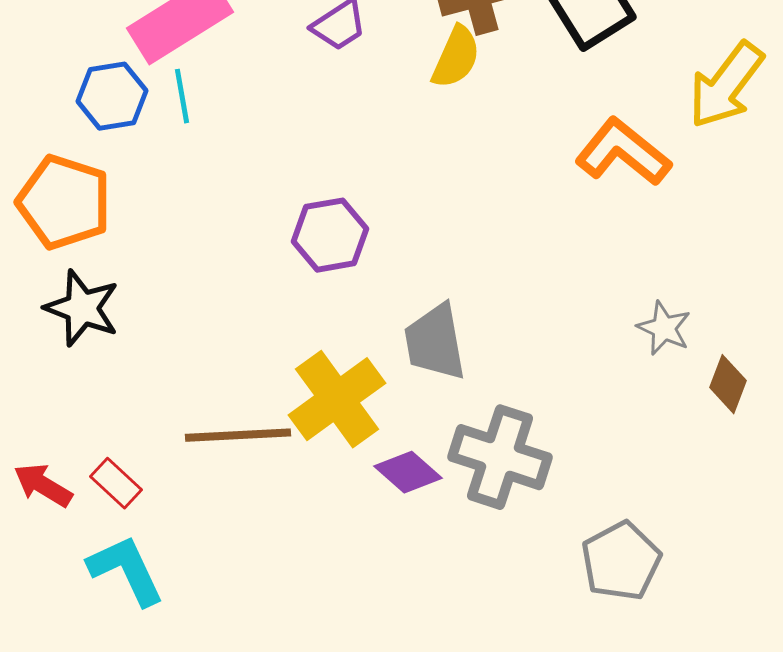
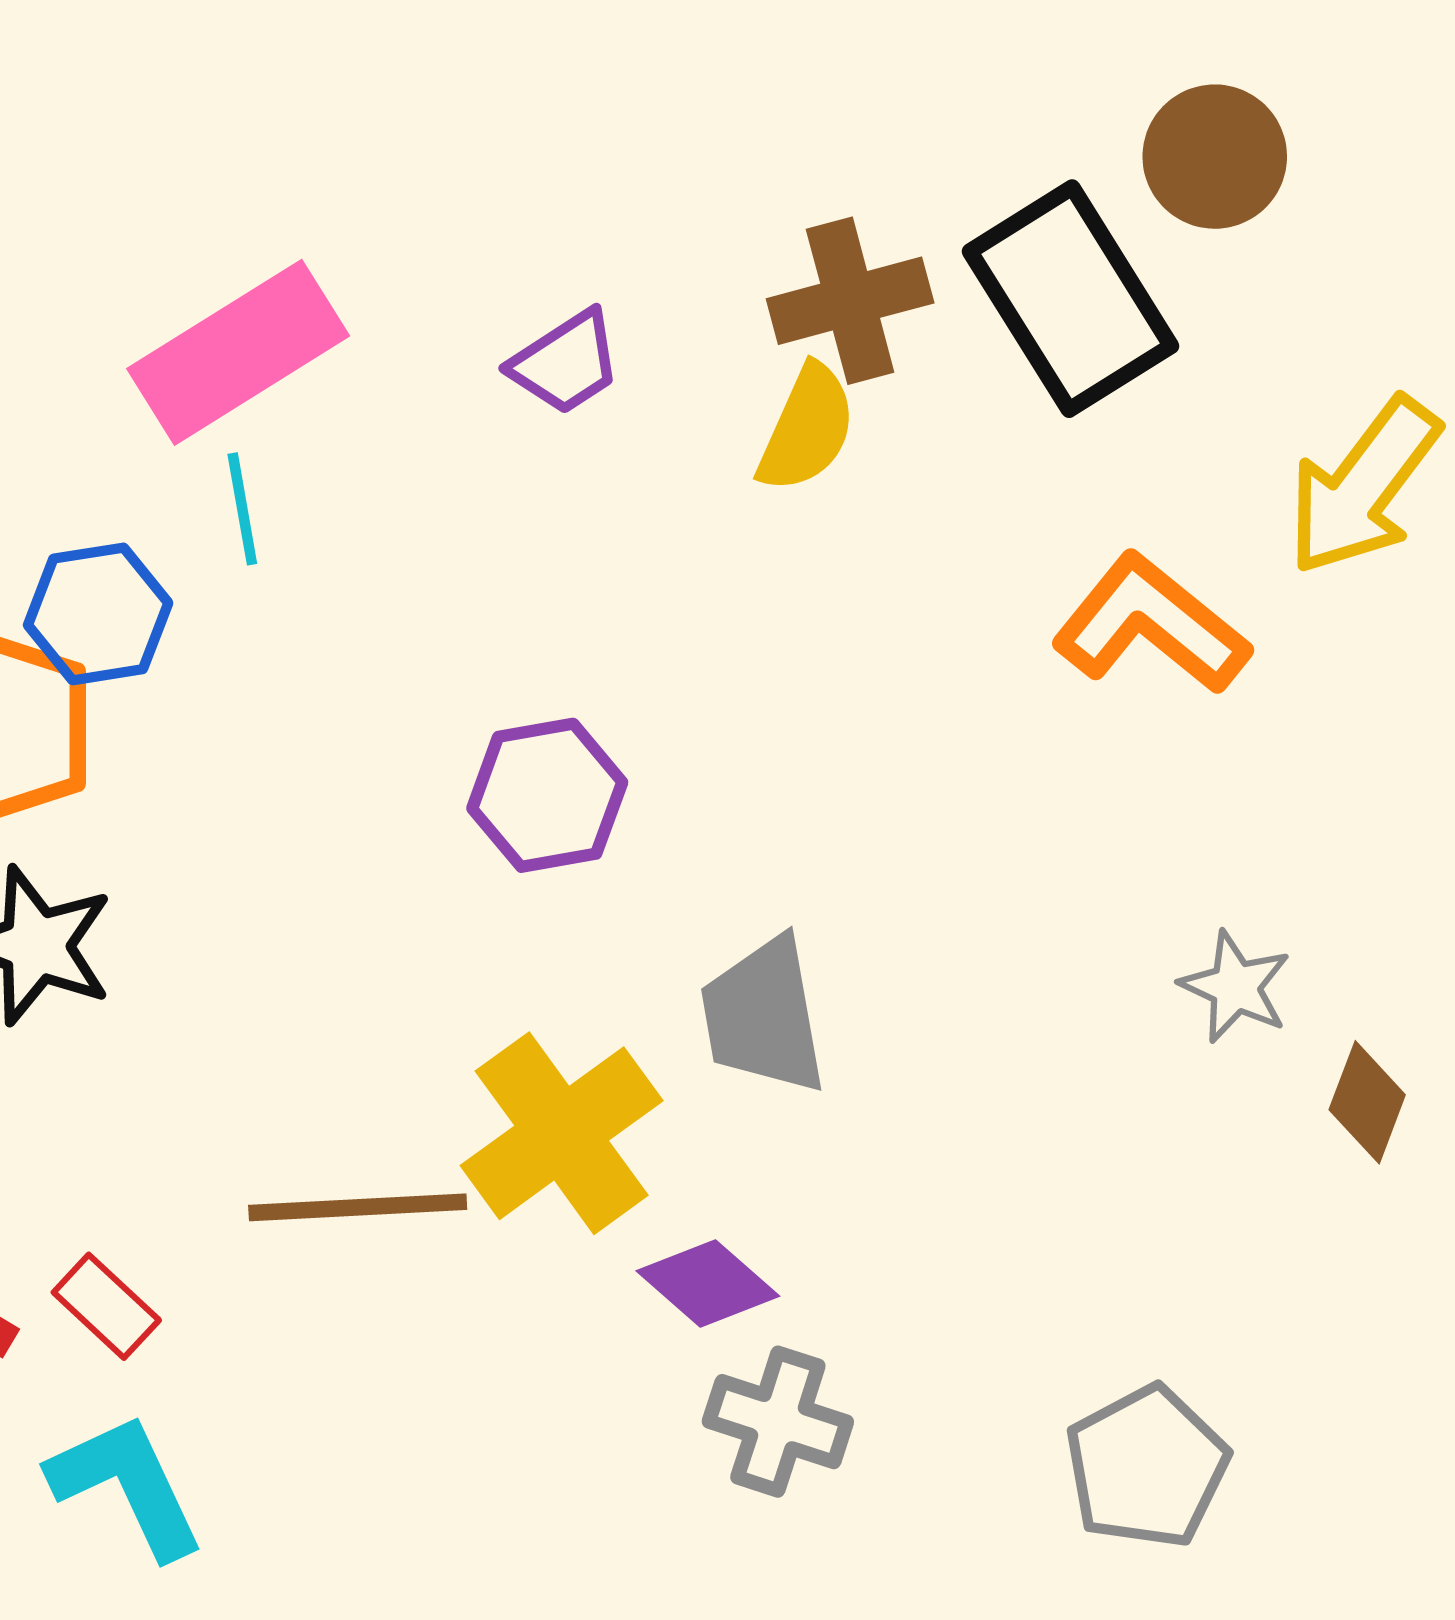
blue hexagon: (112, 96) -> (98, 614), moved
gray cross: (500, 457) -> (778, 1422), moved, size x0.7

